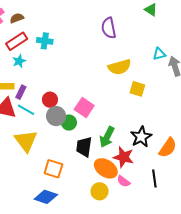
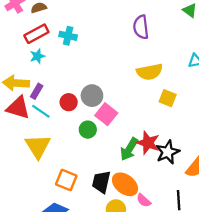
gray circle: (56, 116) -> (92, 96), moved
black trapezoid: (84, 147) -> (101, 182), moved
red star: (124, 157) -> (148, 143), moved

